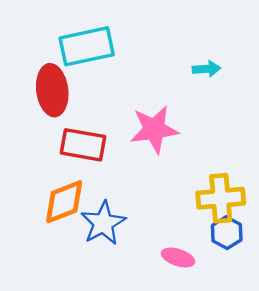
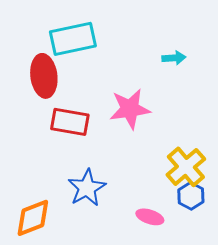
yellow cross: (221, 198) -> (186, 167), turned -36
orange diamond: (64, 202) -> (33, 218), moved

